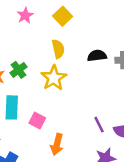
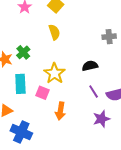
black semicircle: (97, 56) -> (90, 66), moved
yellow star: (54, 78) -> (55, 73), moved

